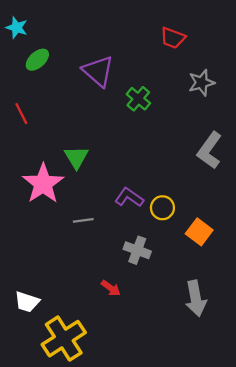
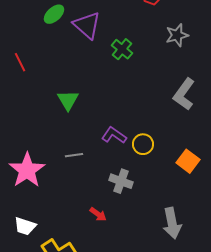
green ellipse: (37, 60) -> (54, 14), moved
pink star: (43, 184) -> (27, 170), moved
orange square: (199, 232) -> (188, 161), moved

